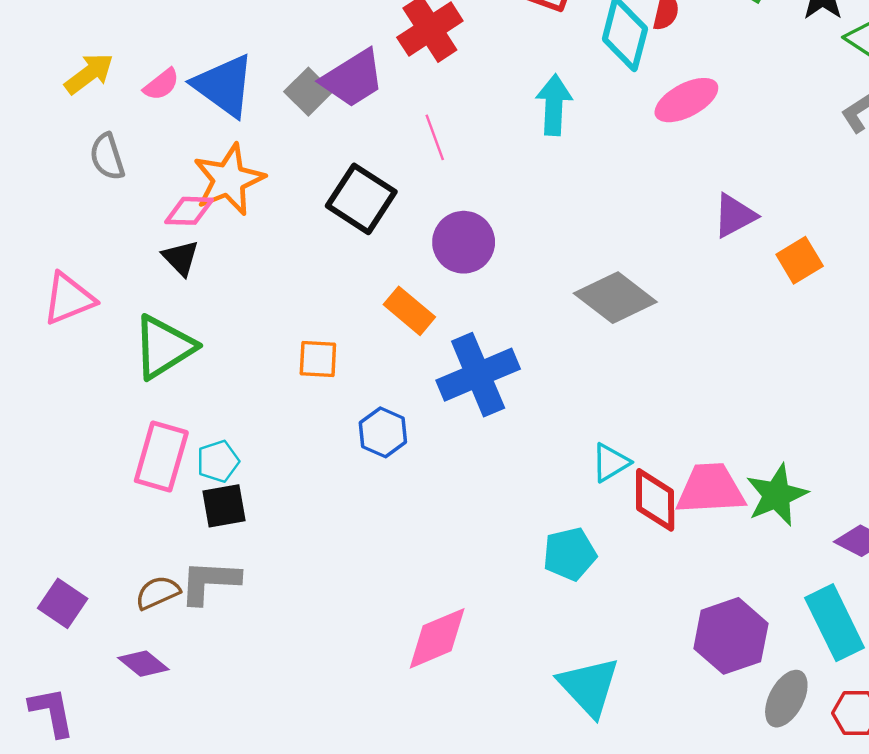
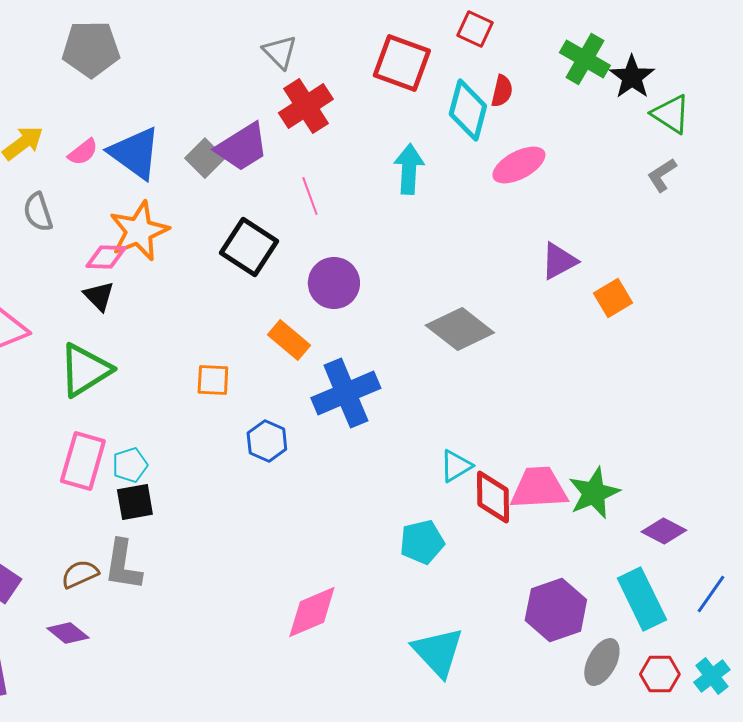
gray L-shape: (210, 582) -> (123, 565), turned -84

